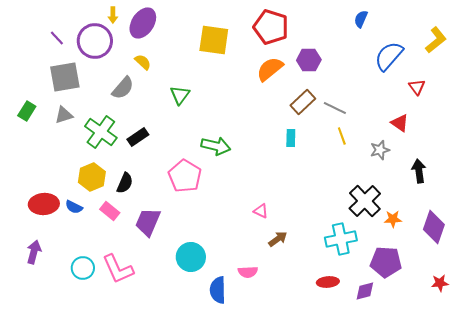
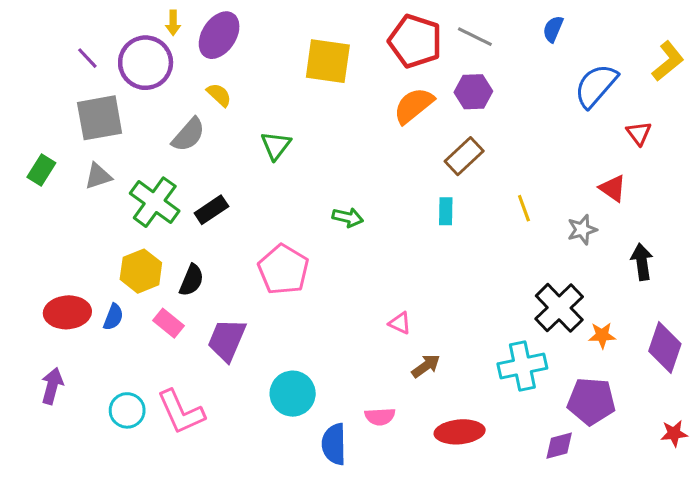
gray line: (335, 108) -> (475, 37), moved
green arrow: (216, 146) -> (348, 217), moved, size x0.7
blue semicircle: (74, 207) -> (113, 317), turned -96
red ellipse: (328, 282) -> (460, 432), moved, size x1.4

